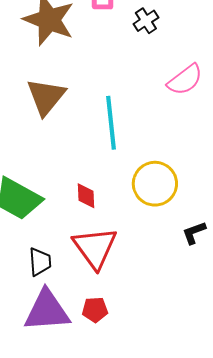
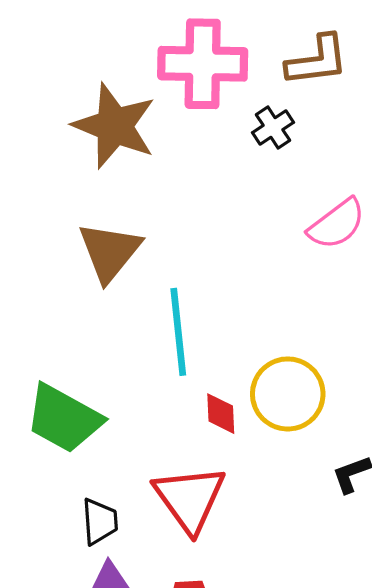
cyan line: (111, 123) -> (178, 332), moved
red diamond: (86, 196) -> (221, 414), moved

